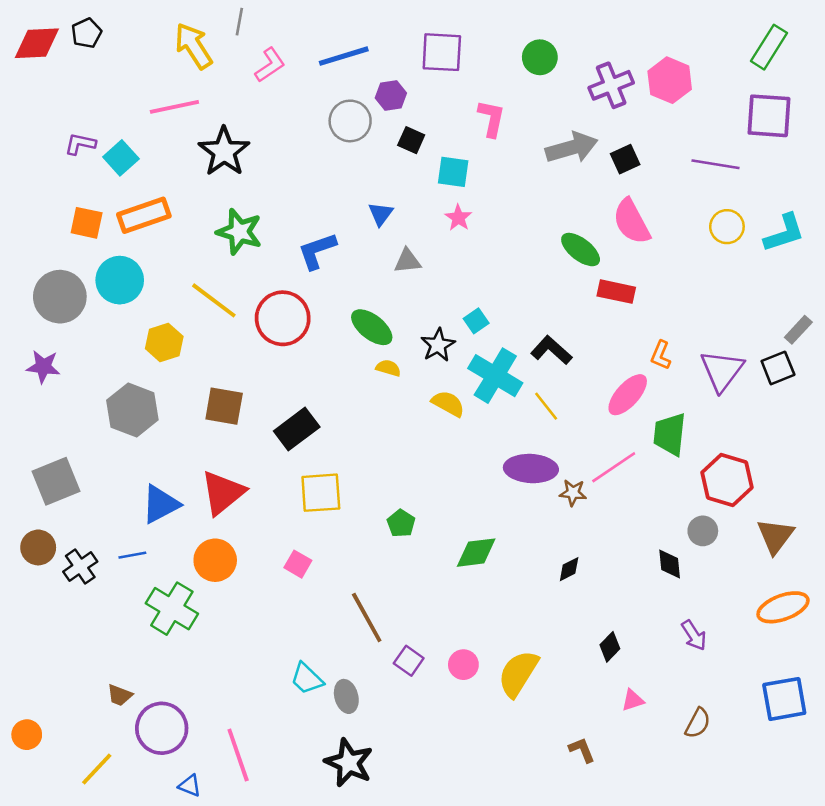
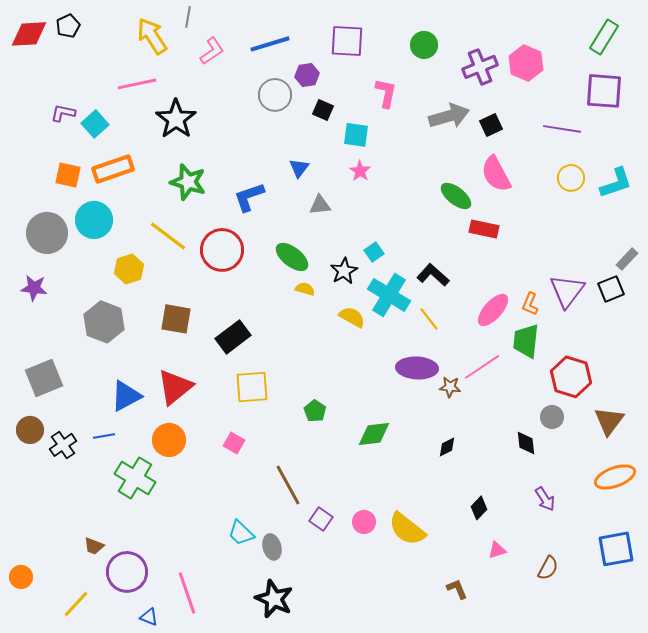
orange L-shape: (661, 355) -> (530, 304), moved
yellow semicircle: (518, 674) -> (407, 529), turned -84

